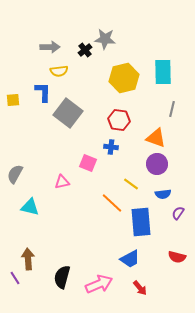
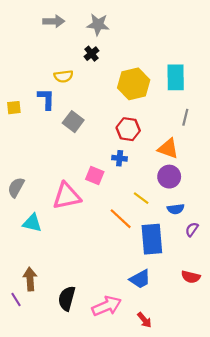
gray star: (105, 39) -> (98, 25), moved
gray arrow: (50, 47) -> (54, 21), moved
gray square: (68, 113) -> (73, 122), size x0.7
pink triangle: (62, 182) -> (67, 196), size x1.8
red arrow: (140, 288) -> (144, 320), moved

